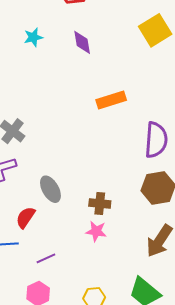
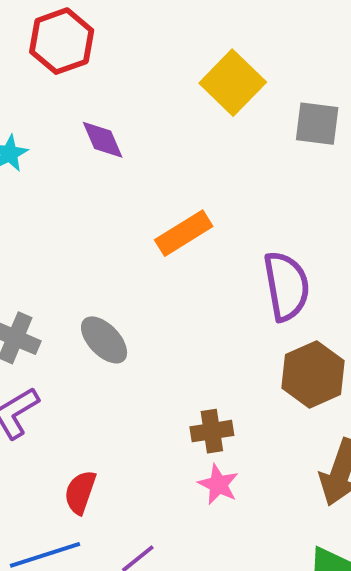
gray ellipse: (50, 189) -> (104, 340), moved
pink star: (96, 231) -> (218, 484), turned 30

